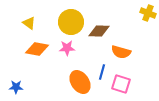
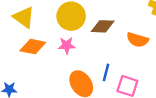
yellow triangle: (29, 23) -> (24, 17), size x1.5
orange semicircle: (121, 52) -> (138, 40), moved

